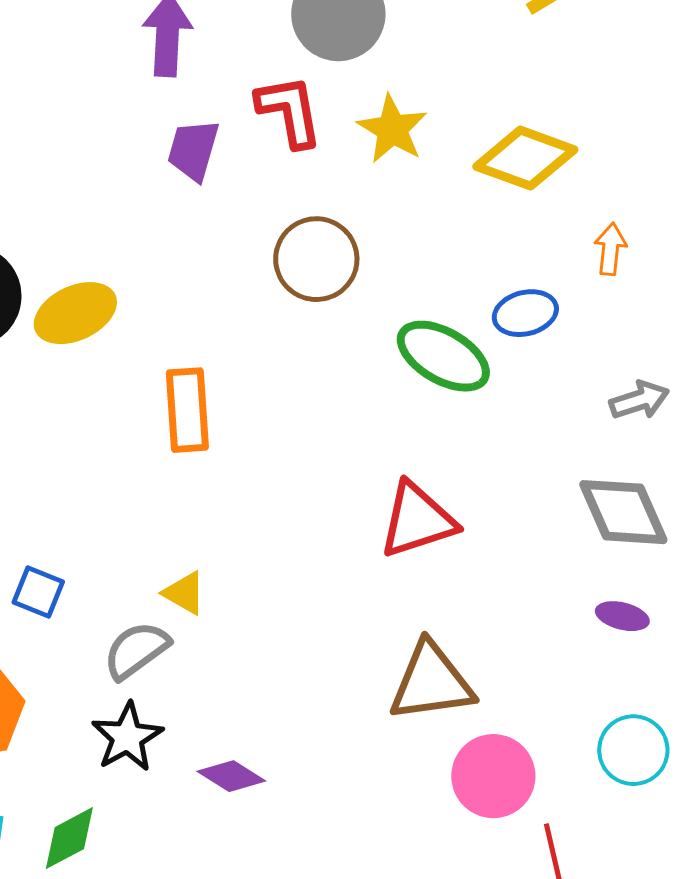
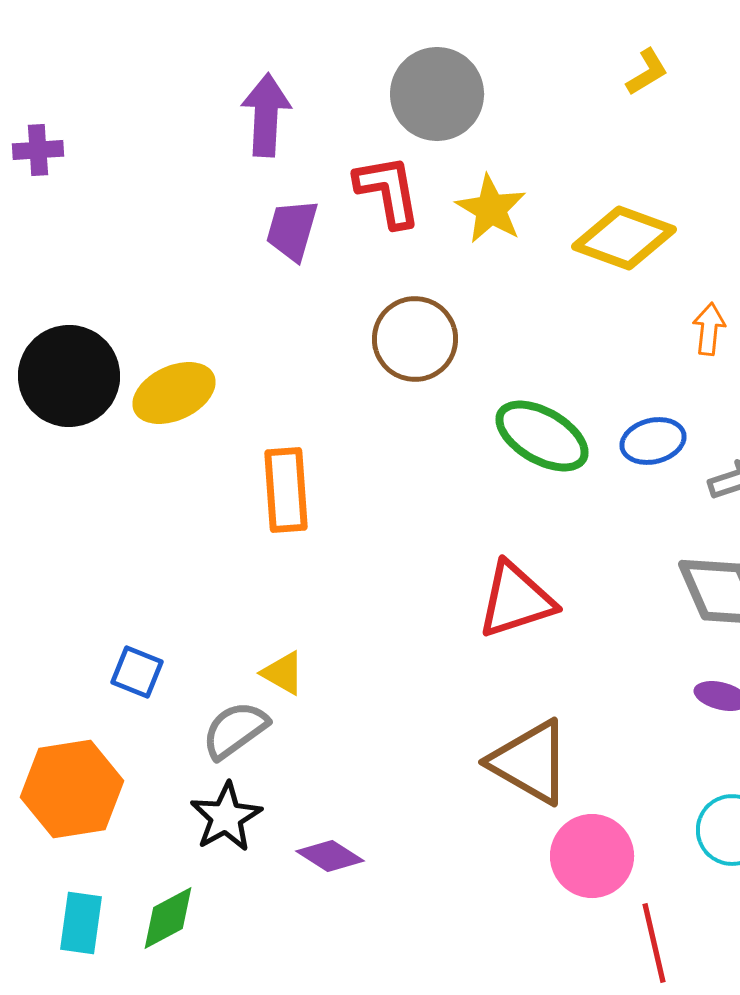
blue ellipse: (525, 313) -> (653, 441), moved
brown triangle: (431, 682) -> (530, 762), turned 38

